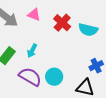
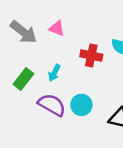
red cross: (62, 23) -> (91, 56), moved, turned -30

